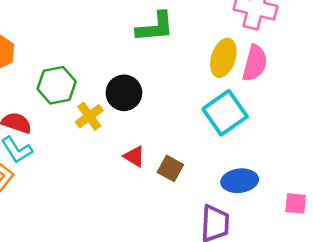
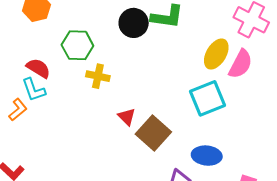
black circle: (124, 93) -> (134, 23), moved
yellow cross: (89, 116) -> (98, 76), turned 35
brown square: (170, 168) -> (153, 133), size x1.6

